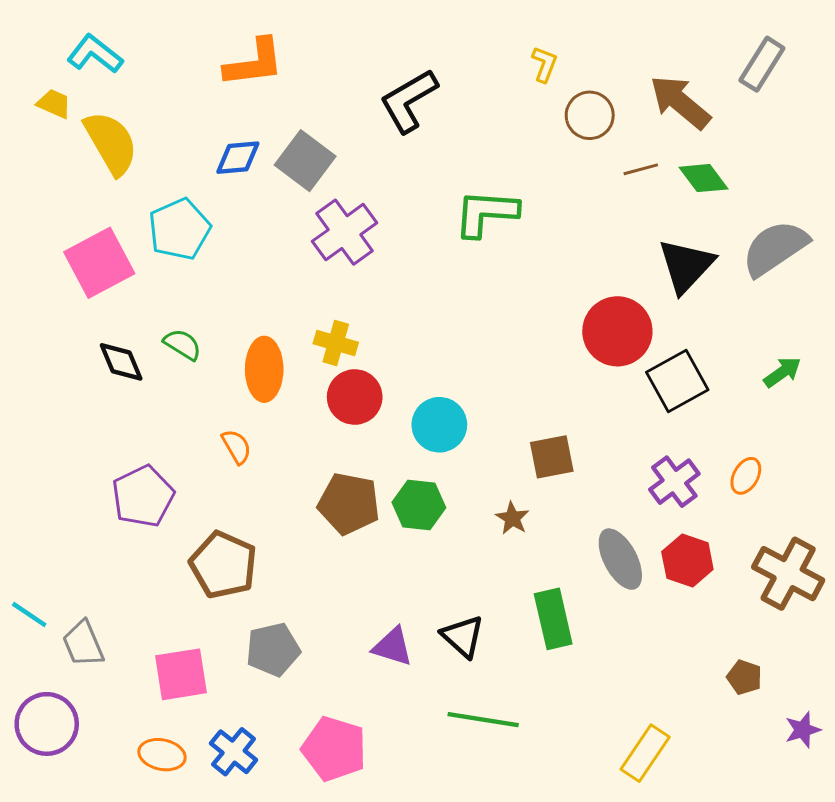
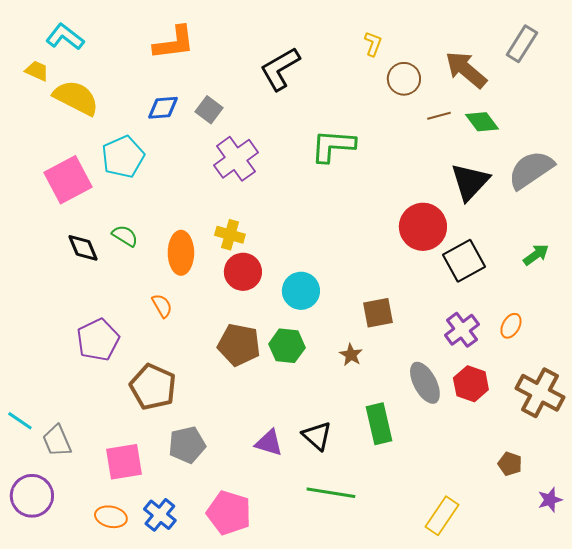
yellow semicircle: (111, 143) -> (76, 98), turned -33
gray square: (305, 161) -> (209, 110), size x0.7

